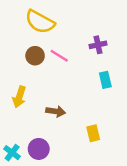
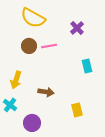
purple cross: (98, 45) -> (77, 28), moved, turned -32
pink line: (59, 56) -> (49, 46), turned -42
cyan cross: (12, 153) -> (10, 105), moved

